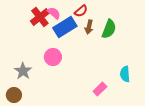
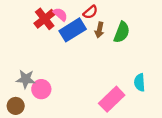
pink circle: (53, 57) -> (41, 89), moved
gray star: (23, 71) -> (26, 79), turned -30
pink rectangle: (100, 89) -> (112, 99), size x1.6

